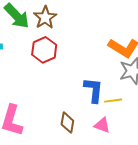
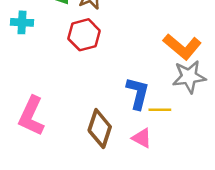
brown diamond: (67, 123) -> (100, 129), size x1.4

